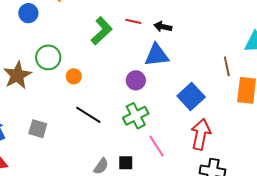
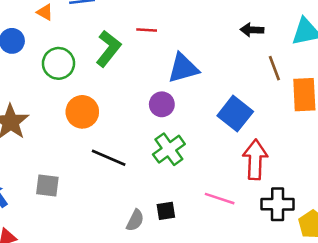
black arrow: (163, 27) -> (252, 30), moved
green circle: (48, 57) -> (58, 63), moved
orange circle: (74, 76) -> (82, 112), size x1.6
pink line: (157, 146) -> (220, 199), moved, turned -30

